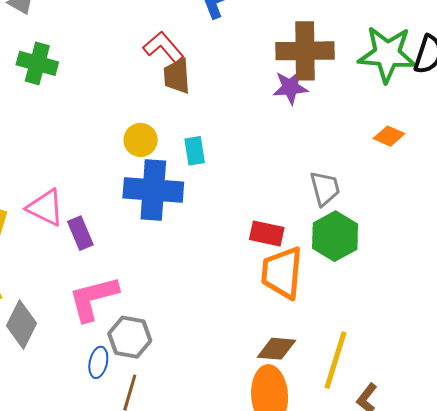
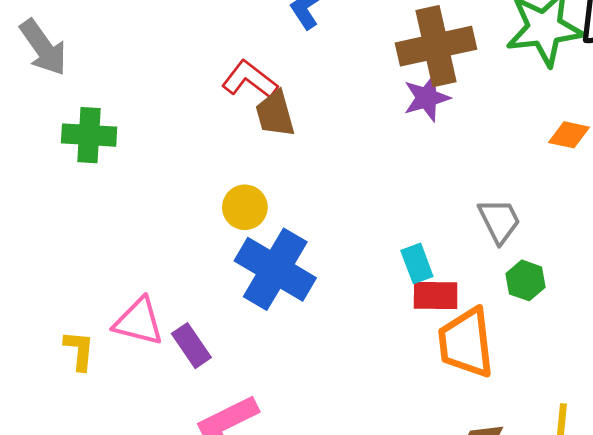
cyan rectangle: (195, 151) -> (417, 263), moved
blue cross: (153, 190) -> (275, 269), turned 38
green hexagon: (335, 236) -> (526, 280), size x0.6

